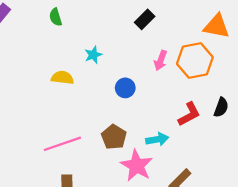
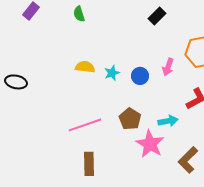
cyan star: (93, 55) -> (112, 73), moved
pink arrow: (161, 61) -> (168, 67), moved

